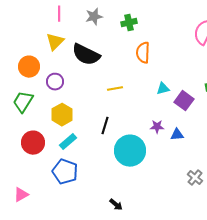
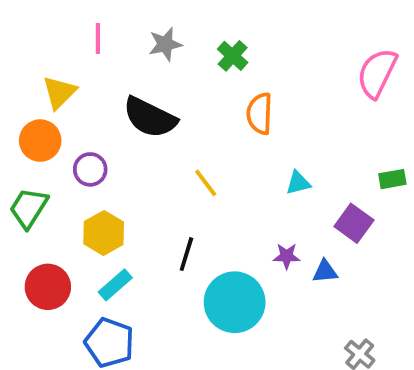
green cross: (129, 23) -> (233, 56), turned -35
yellow triangle: (55, 42) -> (59, 92), moved
yellow line: (115, 89) -> (206, 183), turned 63
purple square: (184, 101) -> (354, 223), moved

